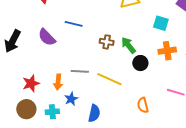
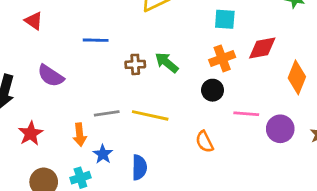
cyan square: (161, 23) -> (225, 19), moved
blue line: (74, 24) -> (96, 40), moved
black circle: (140, 63) -> (213, 90), moved
red star: (31, 83) -> (31, 133), moved

